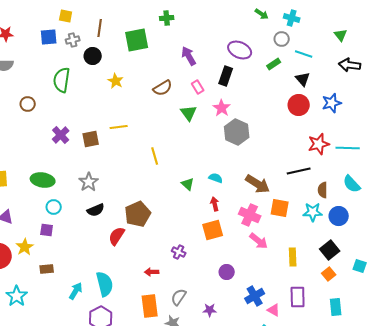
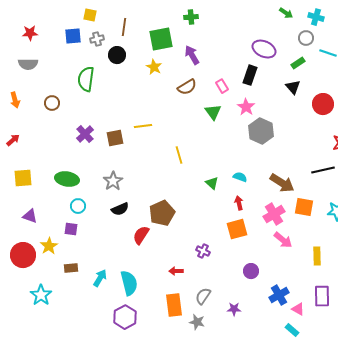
purple arrow: (189, 56) -> (192, 55), moved
black triangle: (303, 79) -> (293, 87), moved
yellow star: (116, 81) -> (154, 67), moved
pink cross: (250, 215) -> (274, 214), turned 35
cyan arrow: (76, 291) -> (100, 278), moved

